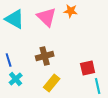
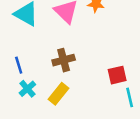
yellow rectangle: (52, 83) -> (59, 94), moved

